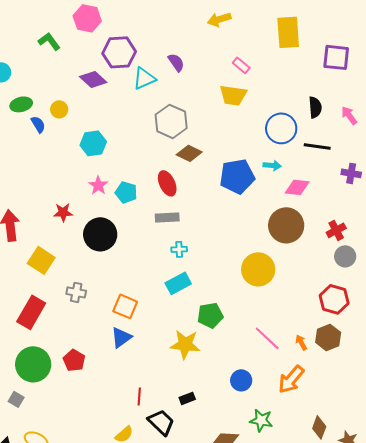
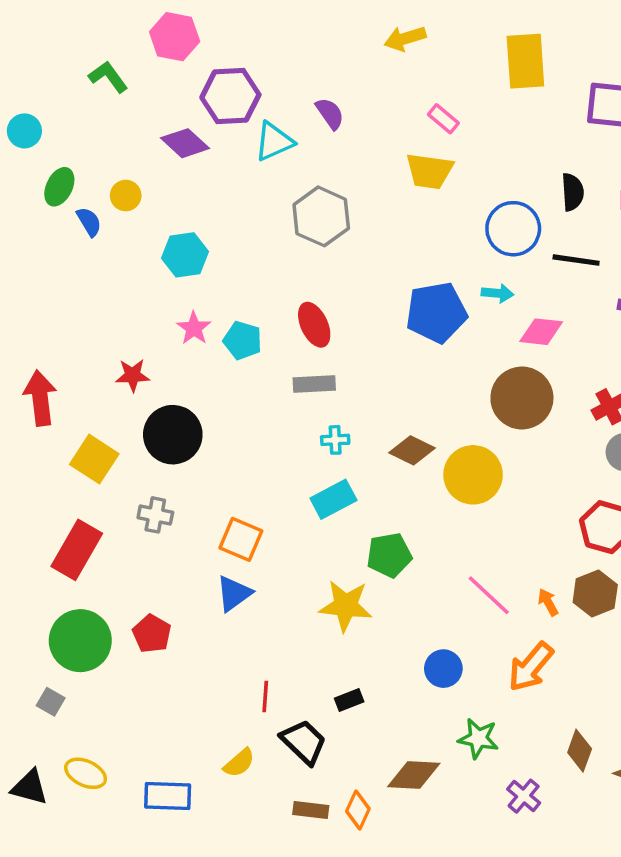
green ellipse: (21, 104) -> (59, 187), turned -50
brown diamond: (189, 153) -> (412, 450), moved
black circle: (100, 234) -> (173, 435), moved

